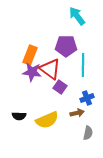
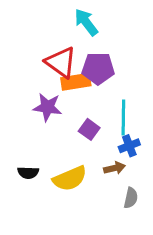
cyan arrow: (77, 16) -> (86, 22), moved
orange rectangle: (30, 55) -> (76, 82), moved, turned 60
cyan line: (83, 65) -> (123, 118), moved
red triangle: (50, 69) -> (61, 62), moved

